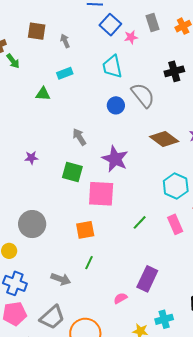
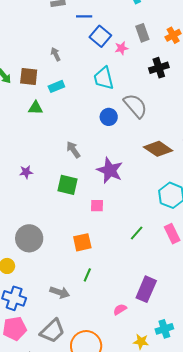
brown square: (37, 31) -> (29, 77), moved
black cross: (174, 71) -> (159, 68), moved
pink square: (101, 194) -> (97, 206), size x0.5

